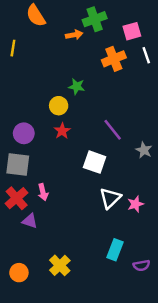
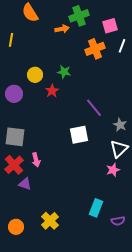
white line: (146, 55) -> (122, 46), turned 40
yellow circle: (59, 106) -> (35, 75), moved
red star: (62, 131) -> (52, 91), moved
purple circle: (24, 133) -> (14, 94), moved
white square: (95, 162) -> (79, 135), turned -30
white triangle: (110, 198) -> (119, 149), moved

